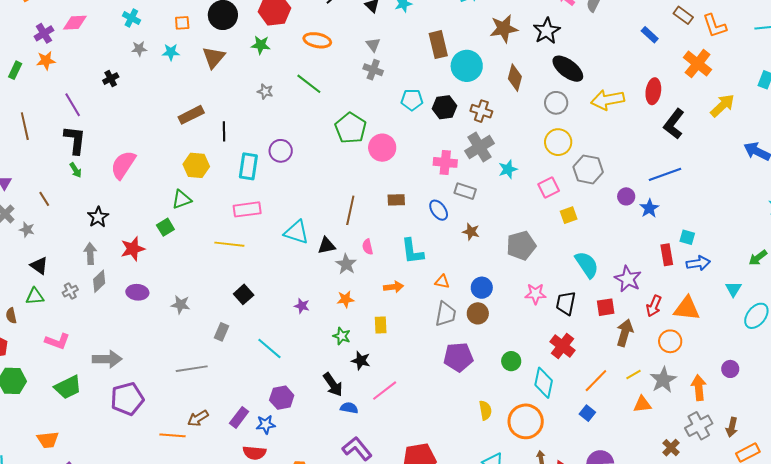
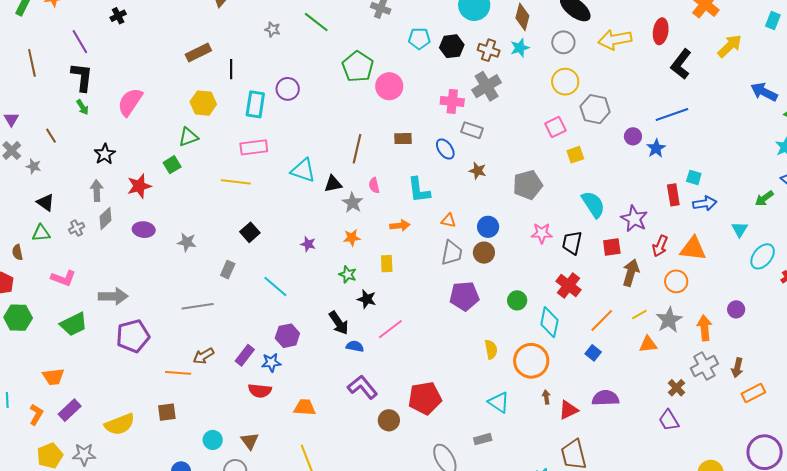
cyan star: (508, 169) -> (520, 48), moved

